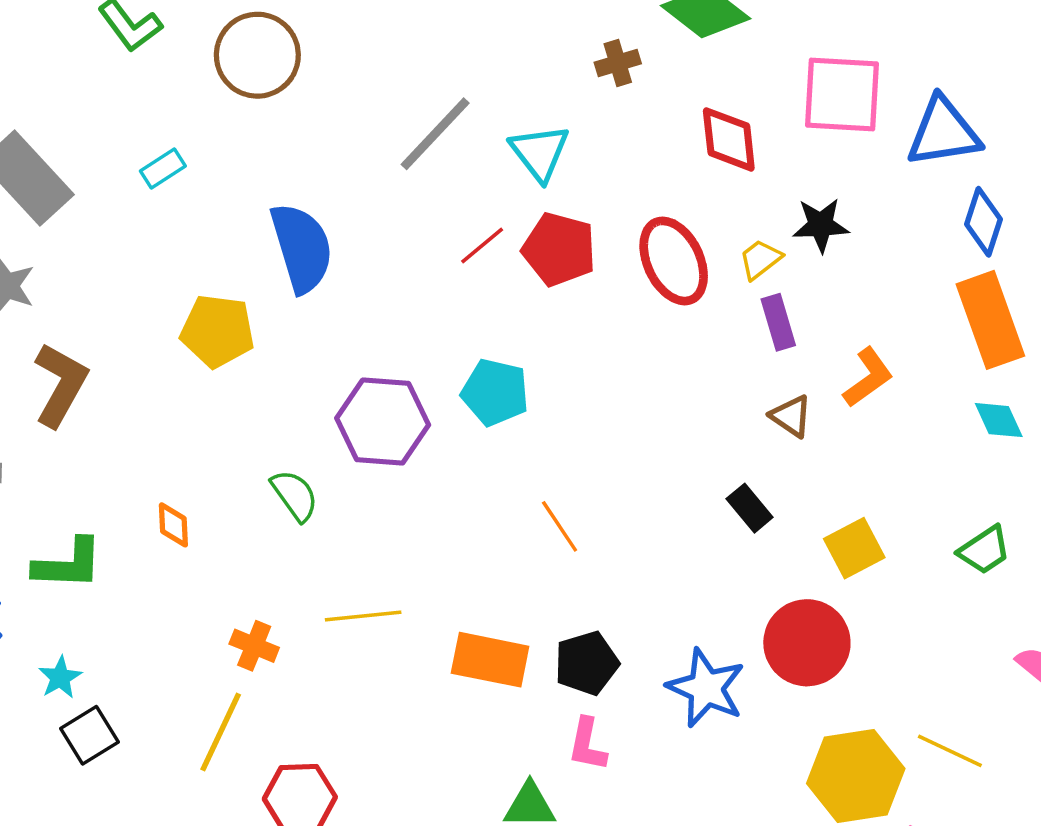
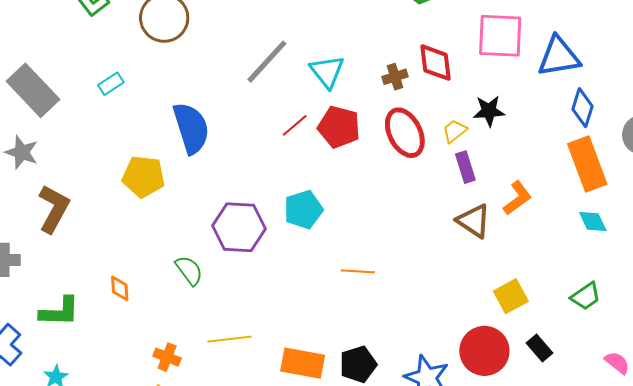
brown cross: (618, 63) -> (395, 77), moved
cyan pentagon: (495, 392) -> (303, 210), turned -30
brown triangle: (791, 416) -> (474, 221), size x1.4
black rectangle: (750, 508) -> (539, 348), moved
orange line: (560, 526) -> (358, 271), moved, turned -52

